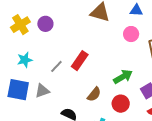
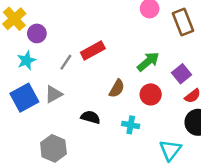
purple circle: (45, 24) -> (37, 33), moved
red rectangle: (80, 61) -> (93, 51), turned 36
blue square: (18, 90) -> (24, 98), turned -30

